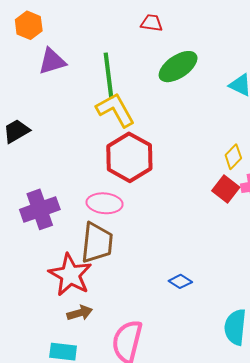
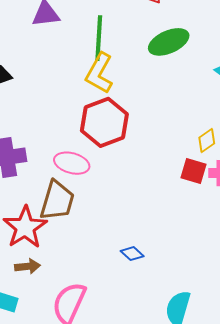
yellow L-shape: (115, 110) -> (99, 73), turned -132
red square: (226, 189) -> (193, 171), turned -32

